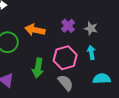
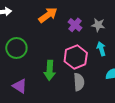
orange arrow: (35, 30) -> (48, 15), moved, turned 138
gray semicircle: (66, 83) -> (79, 82), turned 42

